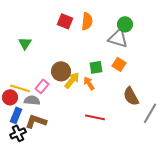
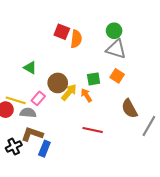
orange semicircle: (87, 21) -> (76, 39), moved
green circle: (125, 24) -> (114, 31), moved
green triangle: (25, 43) -> (30, 68), moved, turned -32
blue rectangle: (16, 115) -> (44, 149), moved

